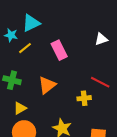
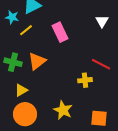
white triangle: (101, 39) -> (102, 21), turned -40
orange triangle: (47, 85) -> (37, 61), moved

